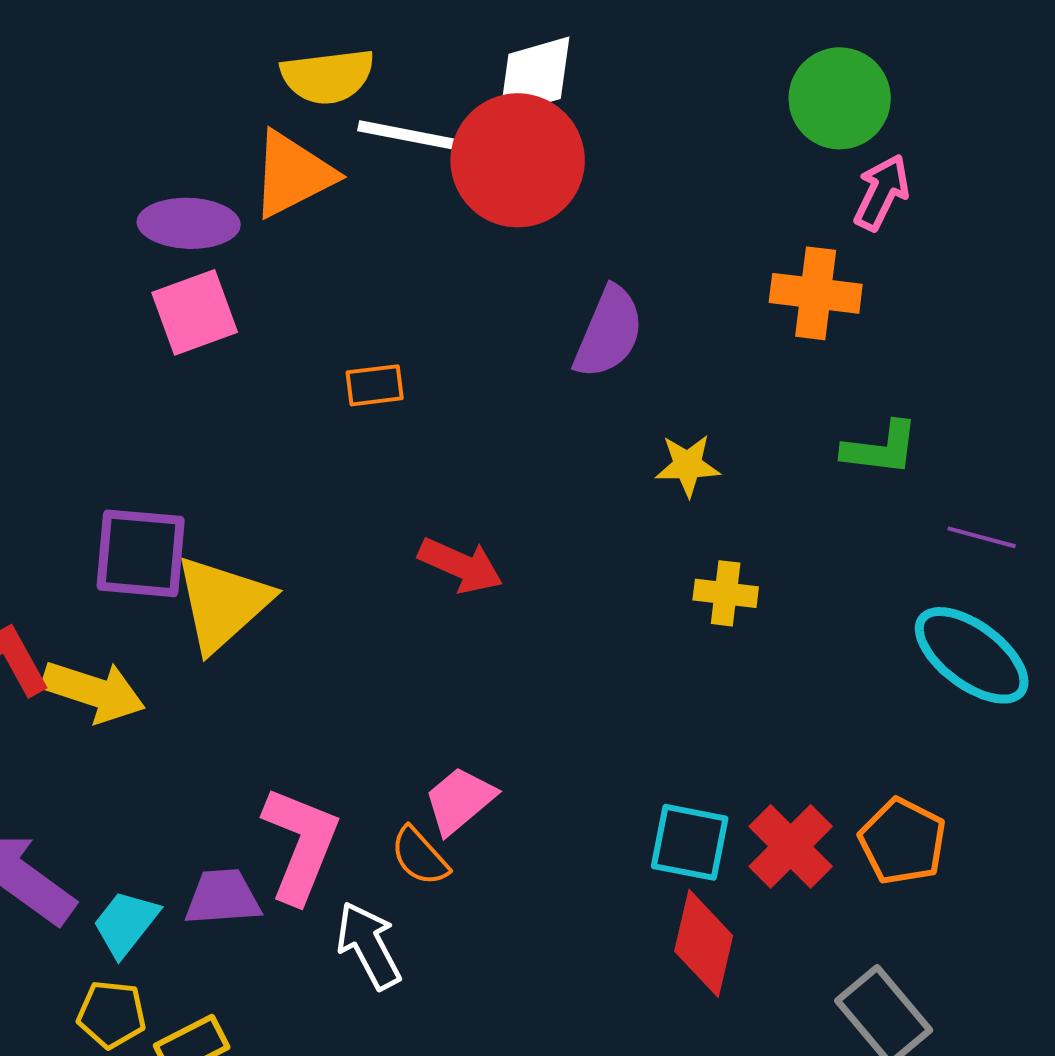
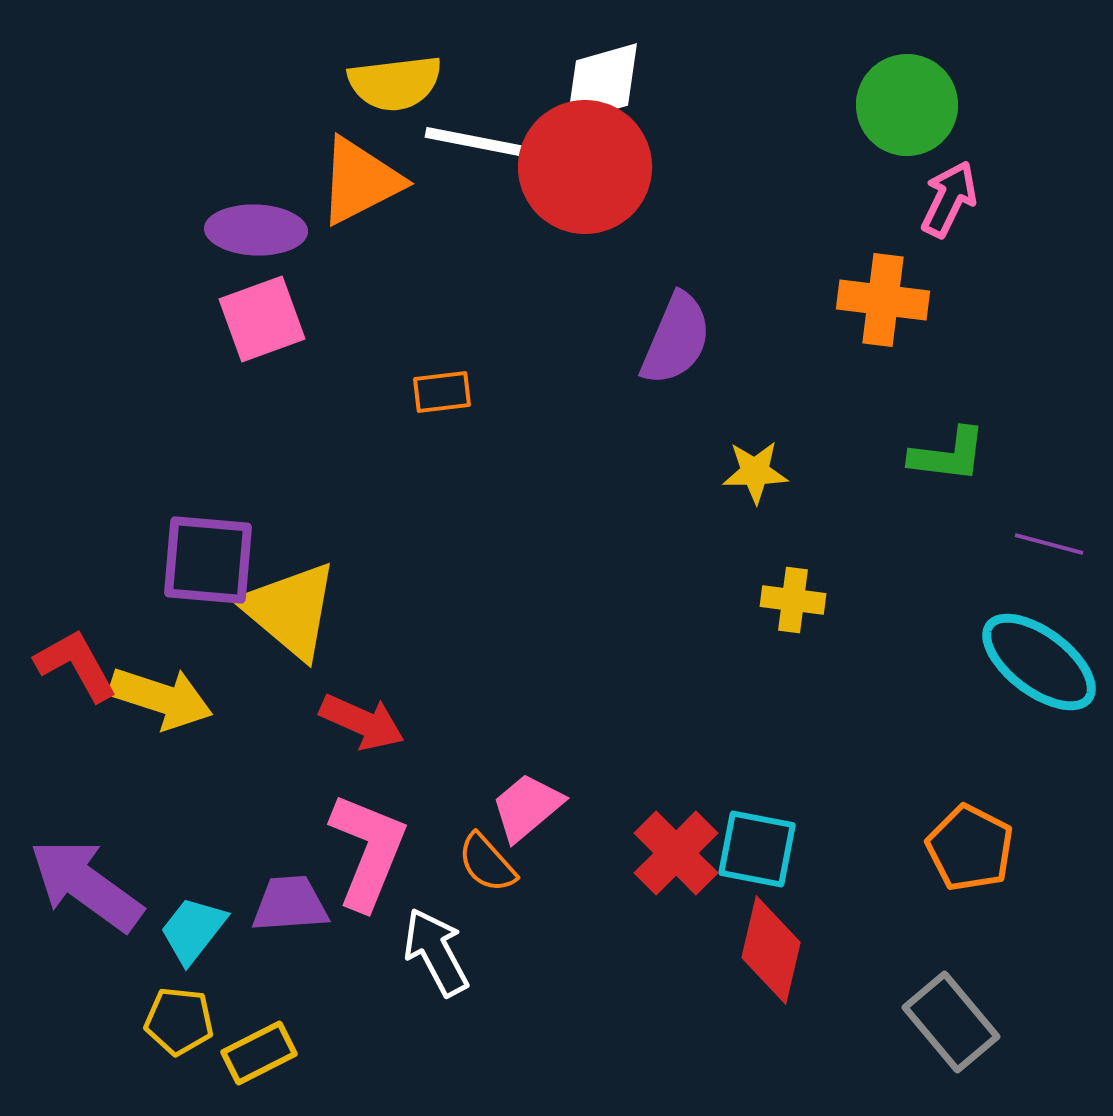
red arrow: (461, 565) -> (362, 722), moved
yellow triangle: (223, 603) -> (290, 610), turned -38
red cross: (791, 846) -> (676, 853), moved

